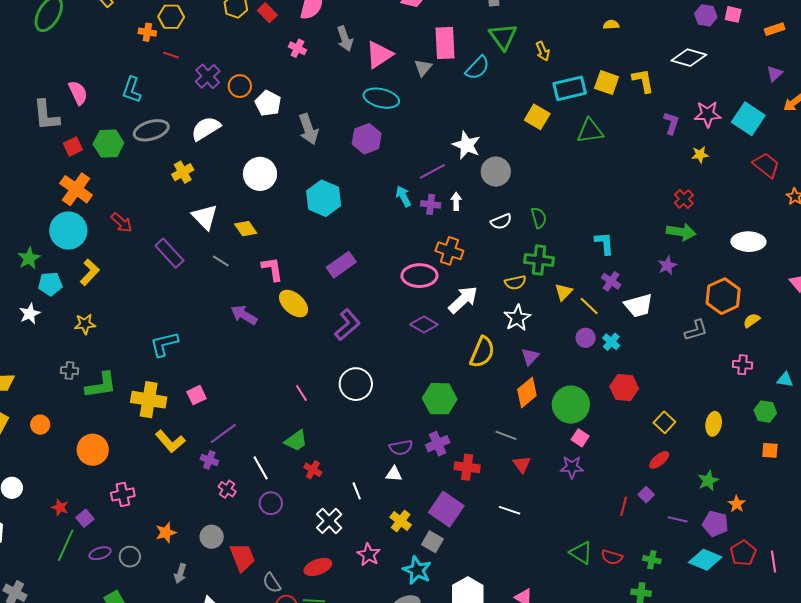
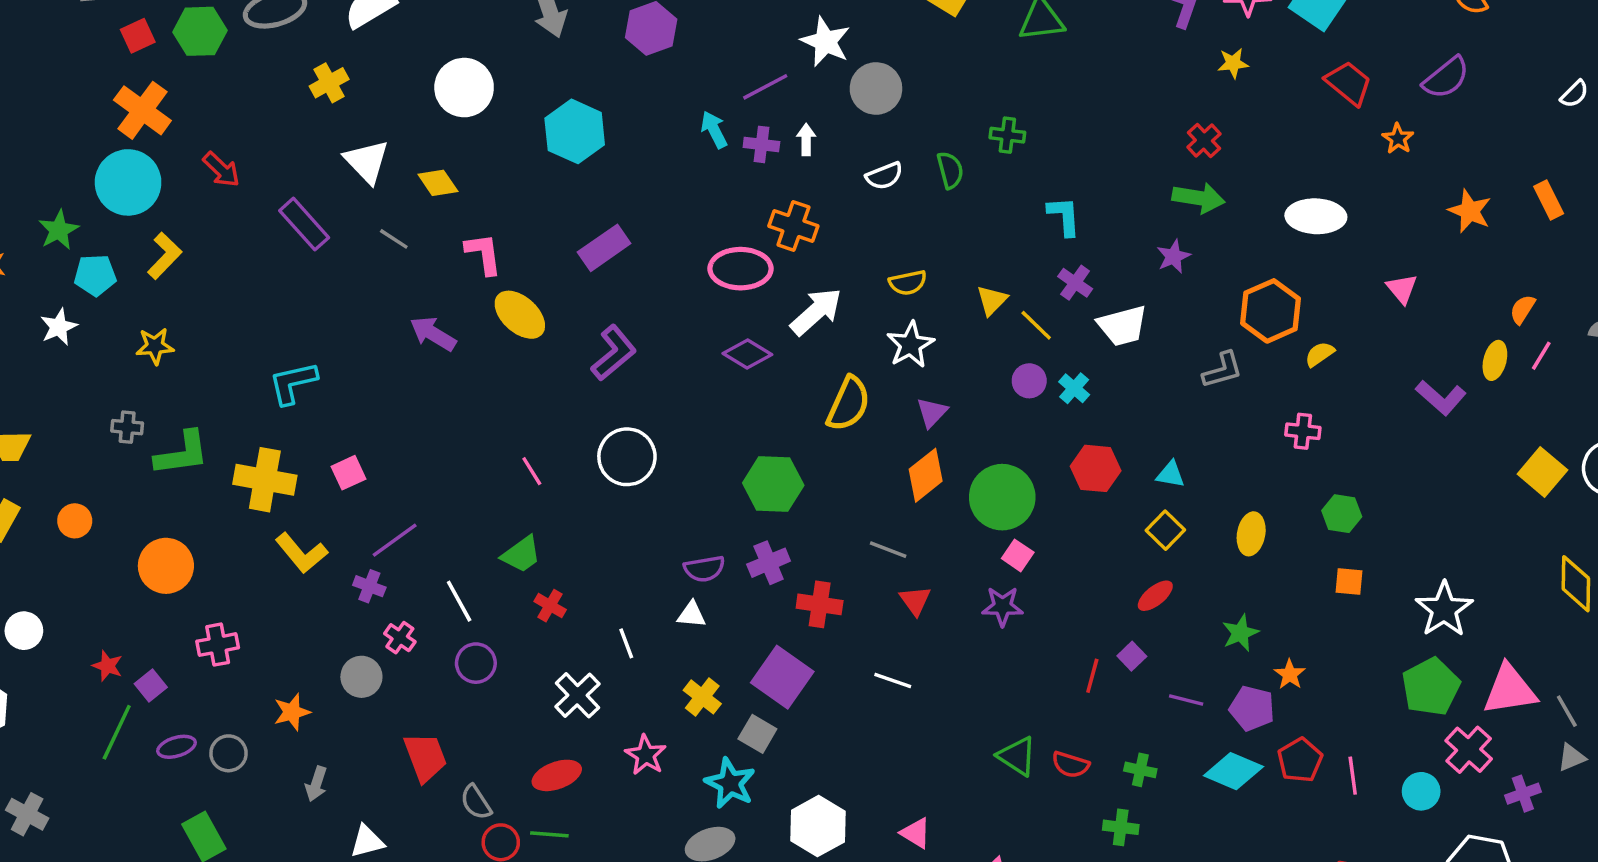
green cross: (539, 260) -> (1007, 135), moved, size x0.7
cyan triangle: (785, 380) -> (1171, 474), moved
gray circle: (212, 537) -> (361, 677), moved

